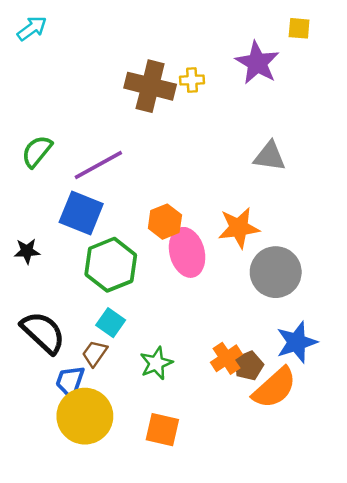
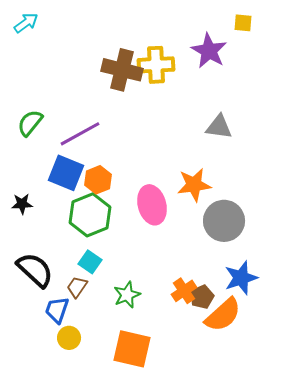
yellow cross: (192, 80) -> (156, 65), size x1.8
orange hexagon: (165, 222) -> (98, 180), moved
yellow circle: (85, 416) -> (69, 338), size x0.5
orange square: (162, 430) -> (132, 349), size x1.4

